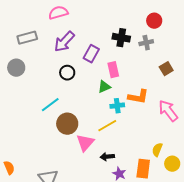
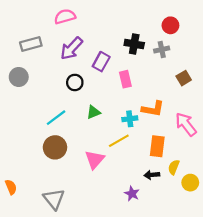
green triangle: (104, 87) -> (93, 112), moved
brown circle: (67, 124) -> (55, 147), moved
black arrow: (107, 157) -> (152, 175), moved
orange rectangle: (143, 169) -> (157, 146), moved

